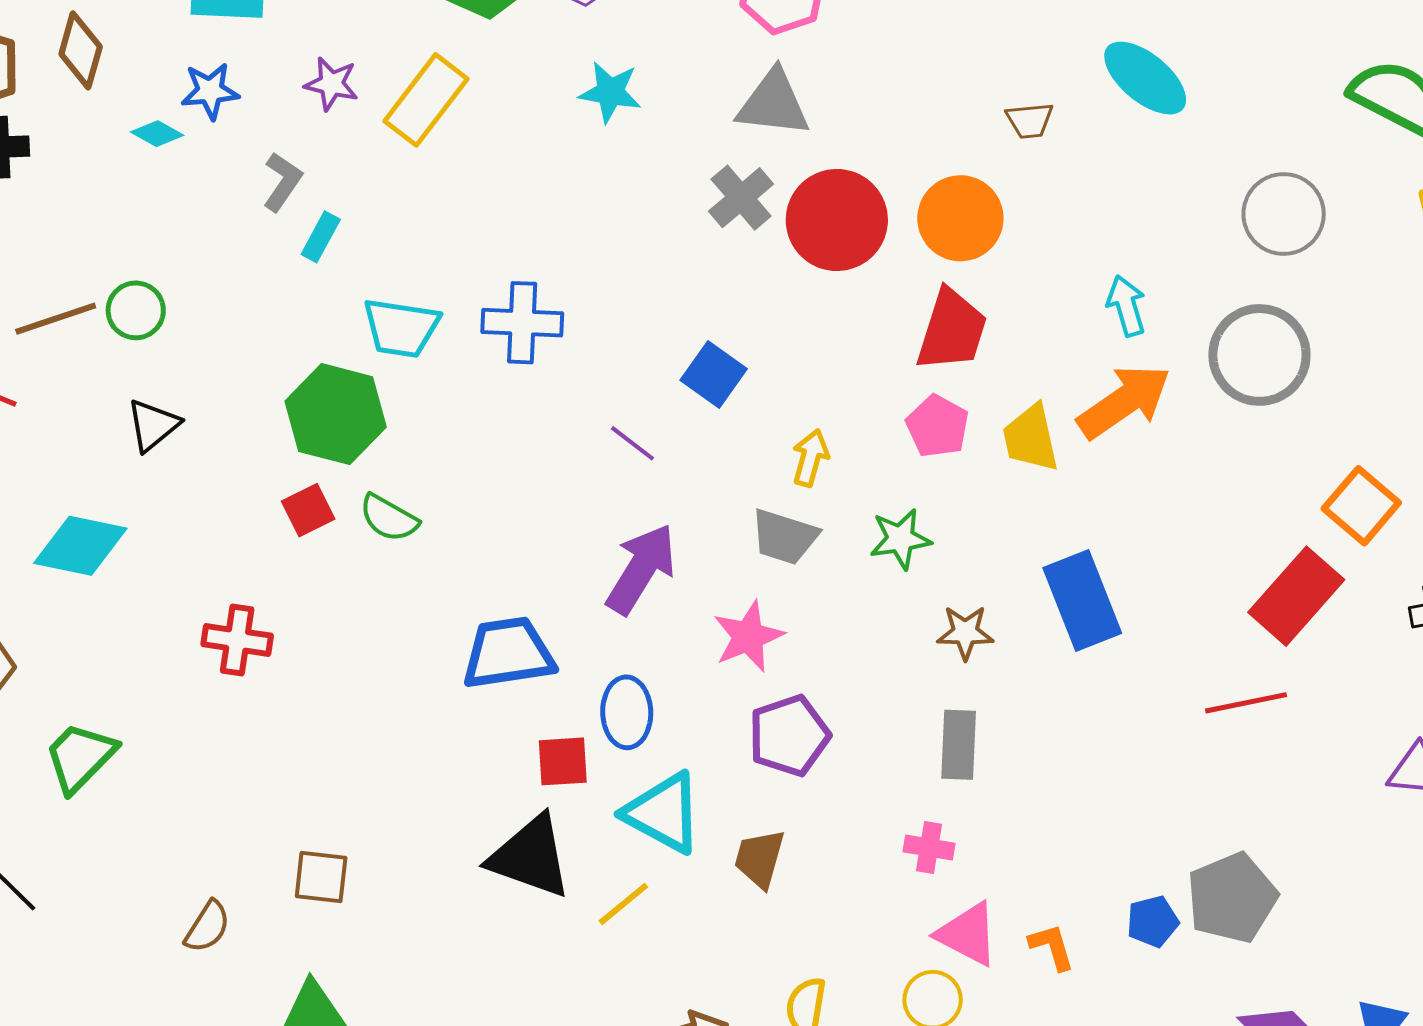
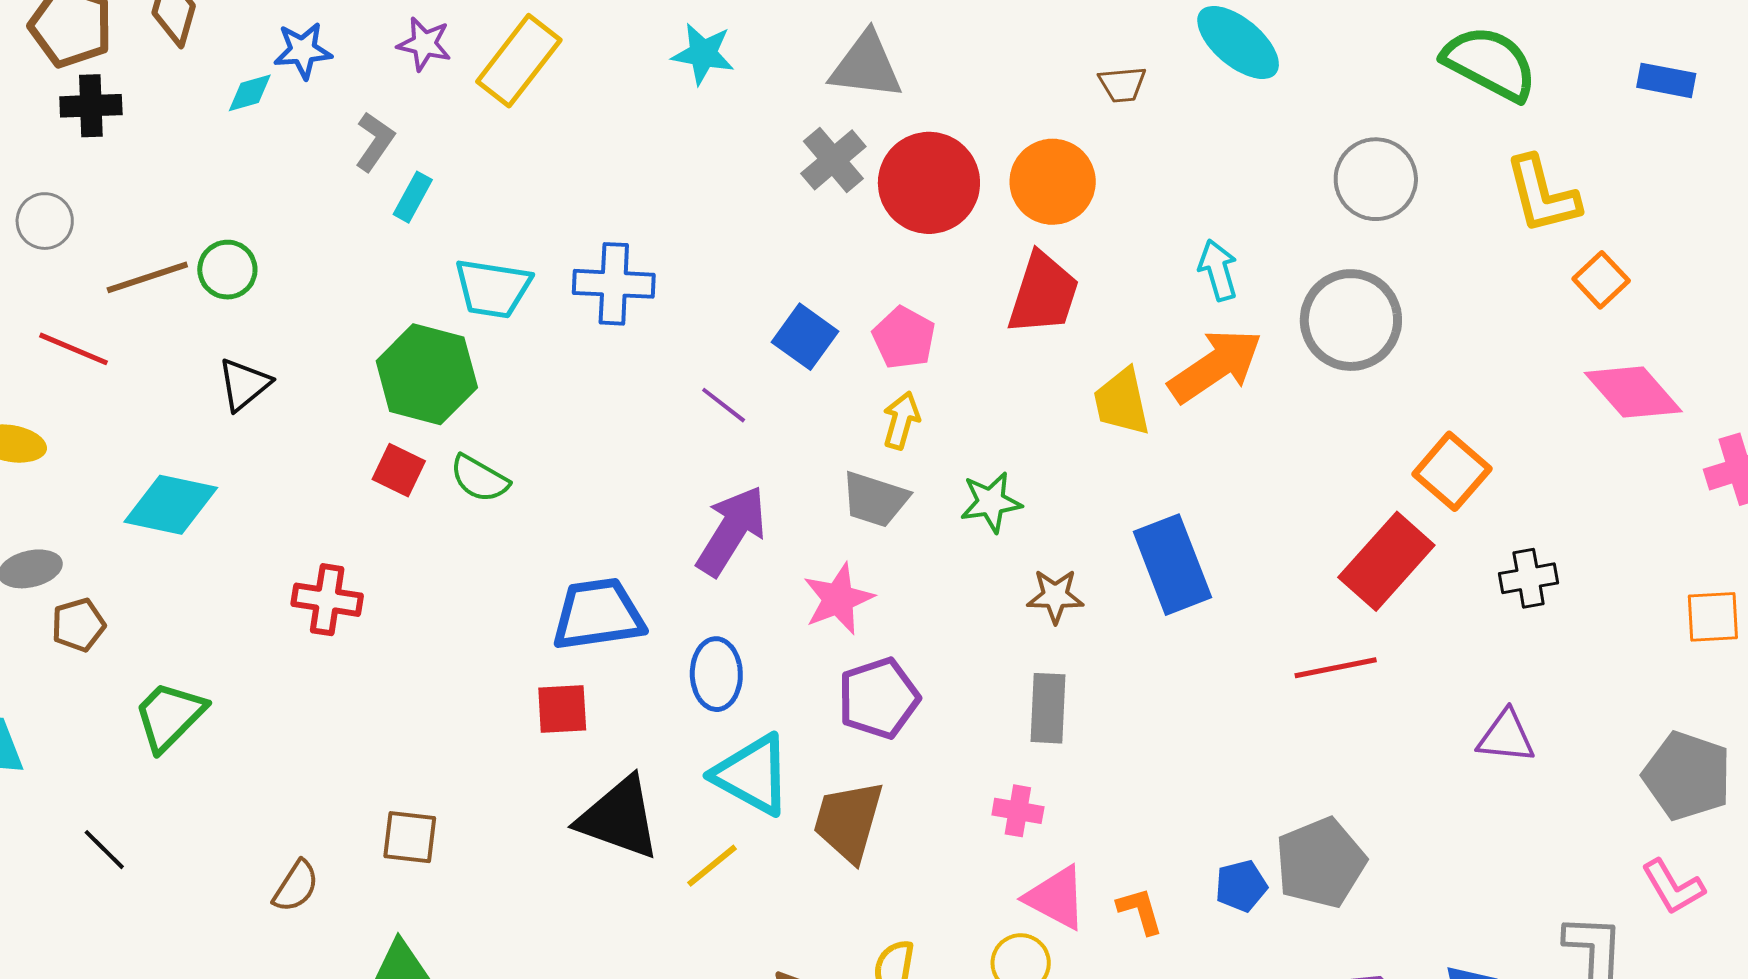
cyan diamond: (157, 134) -> (250, 93), turned -45
pink pentagon: (937, 426) -> (904, 338), moved
red square: (308, 510) -> (399, 470), turned -38
red square: (563, 761) -> (562, 709), moved
brown trapezoid: (760, 859) -> (848, 821), size x1.4

